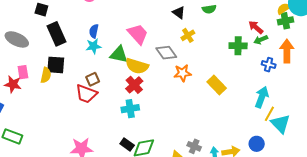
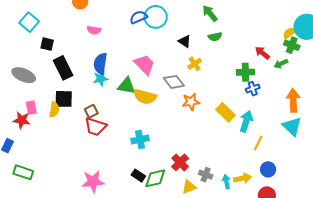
green cross: (285, 21) -> (292, 45), turned 35
blue semicircle: (94, 31) -> (100, 64), size x1.5
green arrow: (261, 40) -> (281, 64), moved
orange arrow: (287, 51) -> (293, 100), moved
blue cross: (269, 65) -> (253, 89), moved, turned -32
brown square: (93, 79) -> (91, 111), moved
red cross: (134, 85) -> (180, 162), moved
cyan arrow: (262, 97) -> (246, 121), moved
yellow line: (269, 114) -> (258, 143), moved
cyan triangle: (280, 124) -> (292, 126), moved

